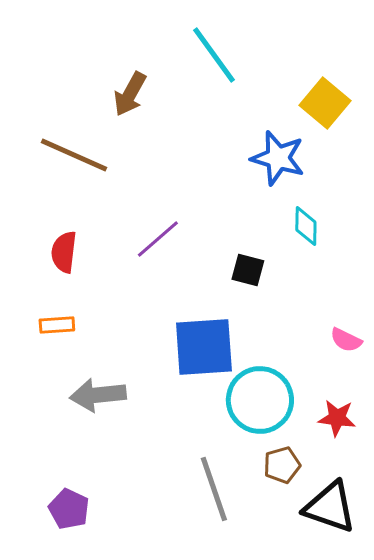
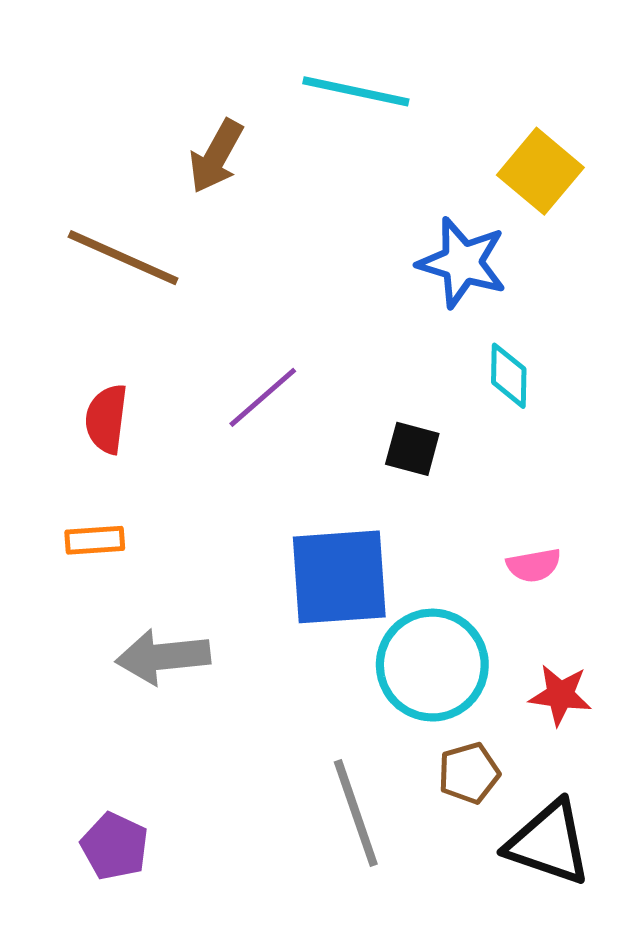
cyan line: (214, 55) -> (356, 91), turned -42
pink semicircle: (346, 340) -> (534, 565), moved, turned -36

